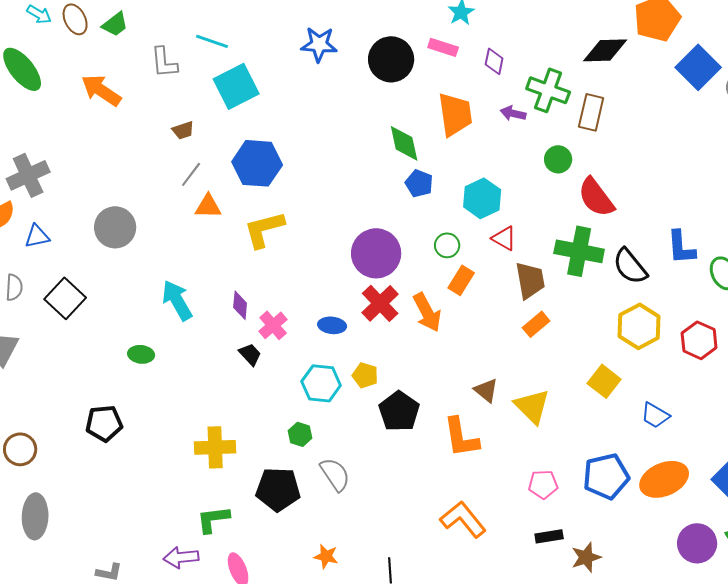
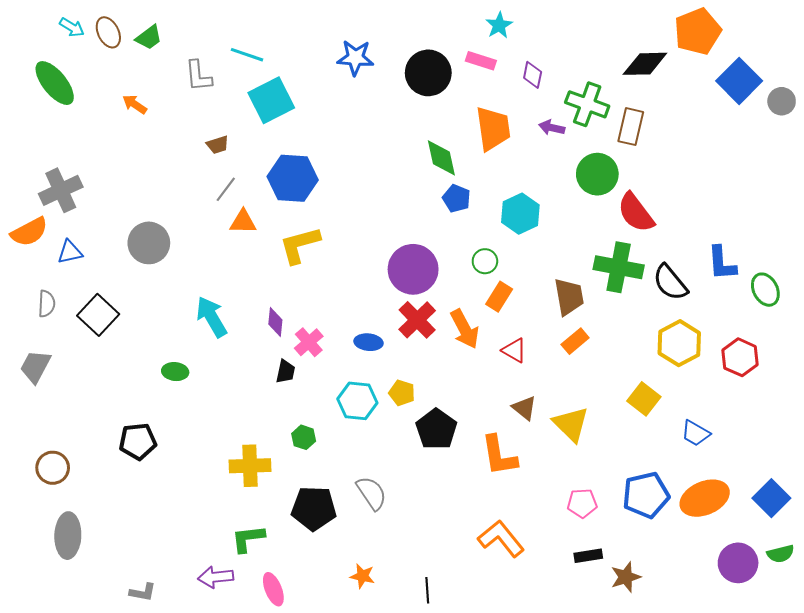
orange arrow: (101, 90) -> (135, 104), size x0.6
green circle: (558, 159) -> (597, 174), size x1.5
red triangle: (504, 238) -> (514, 350), moved
black trapezoid: (250, 354) -> (285, 372), turned 55
green hexagon: (300, 434) -> (304, 437), moved

